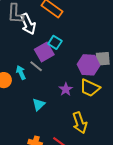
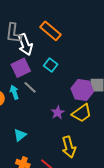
purple square: (44, 52) -> (21, 68), moved
yellow trapezoid: (90, 88) -> (82, 113), turned -65
cyan triangle: (39, 104) -> (20, 135), moved

